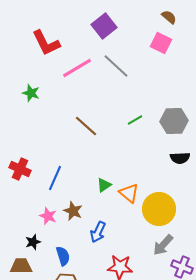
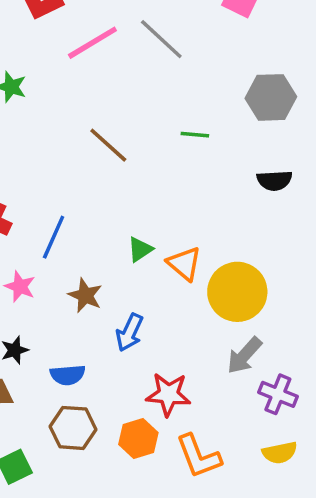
green line: (135, 120) -> (195, 135), turned 35
gray hexagon: (174, 121) -> (271, 97), moved
black semicircle: (180, 158) -> (274, 181), moved
pink star: (48, 216) -> (20, 287), moved
blue semicircle: (63, 256) -> (68, 375), turned 102

